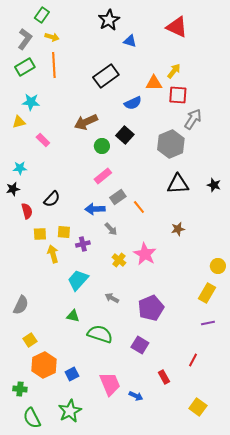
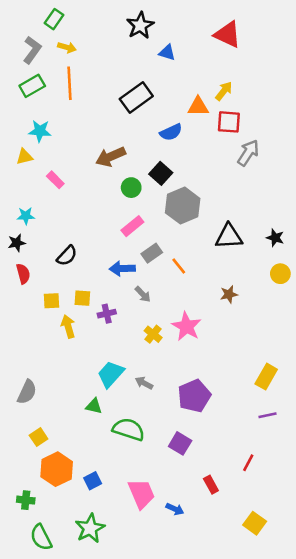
gray hexagon: (171, 144) -> (183, 206), moved
red semicircle: (27, 211) -> (23, 274), moved
yellow circle: (218, 266) -> (280, 274), moved
cyan trapezoid: (78, 280) -> (111, 374), moved

